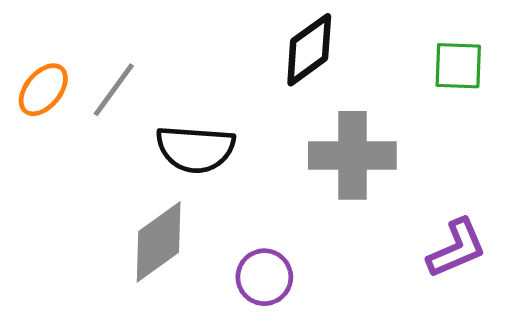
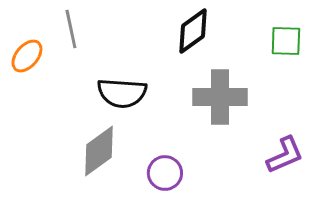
gray line: (114, 90) -> (71, 29), moved, turned -48

